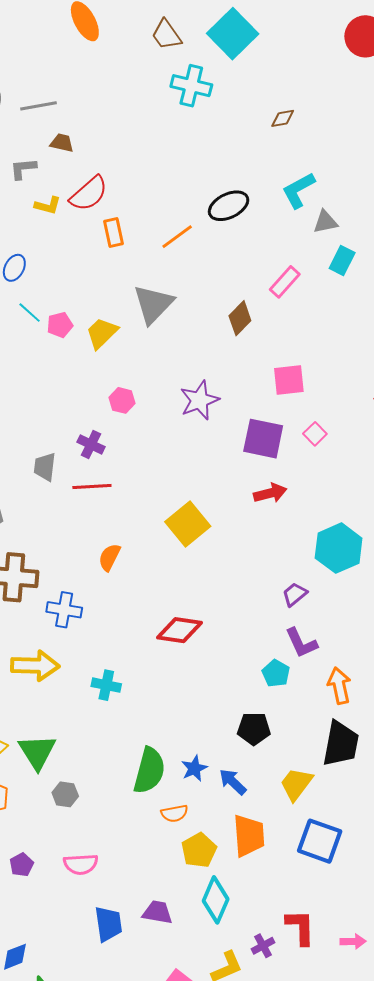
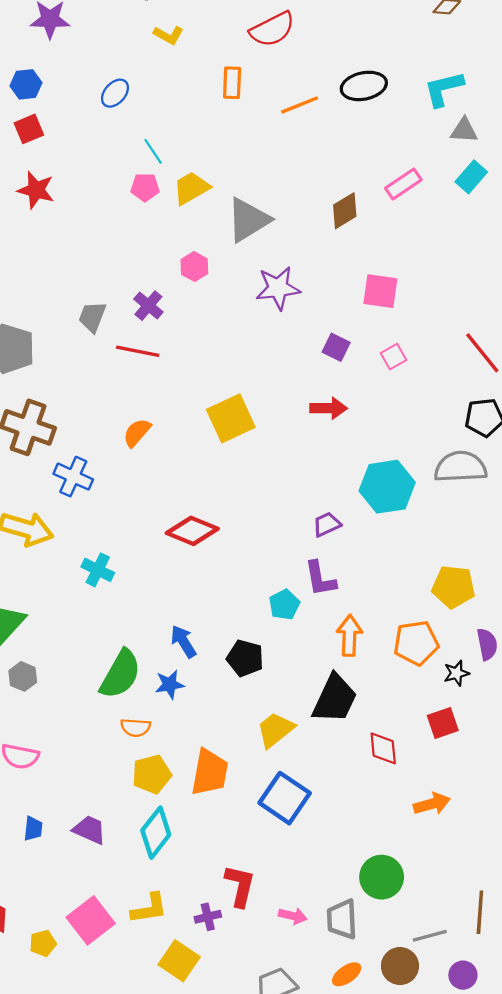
red semicircle: (89, 194) -> (272, 29), moved
gray triangle: (153, 304) -> (248, 220), moved
cyan line: (30, 313) -> (153, 151), moved
pink pentagon: (60, 325) -> (145, 187), moved
purple square: (263, 439) -> (336, 347), size x0.6
blue arrow: (233, 782) -> (183, 641), moved
blue trapezoid: (108, 924) -> (33, 829), size x0.6
purple cross: (263, 946) -> (208, 917), moved

